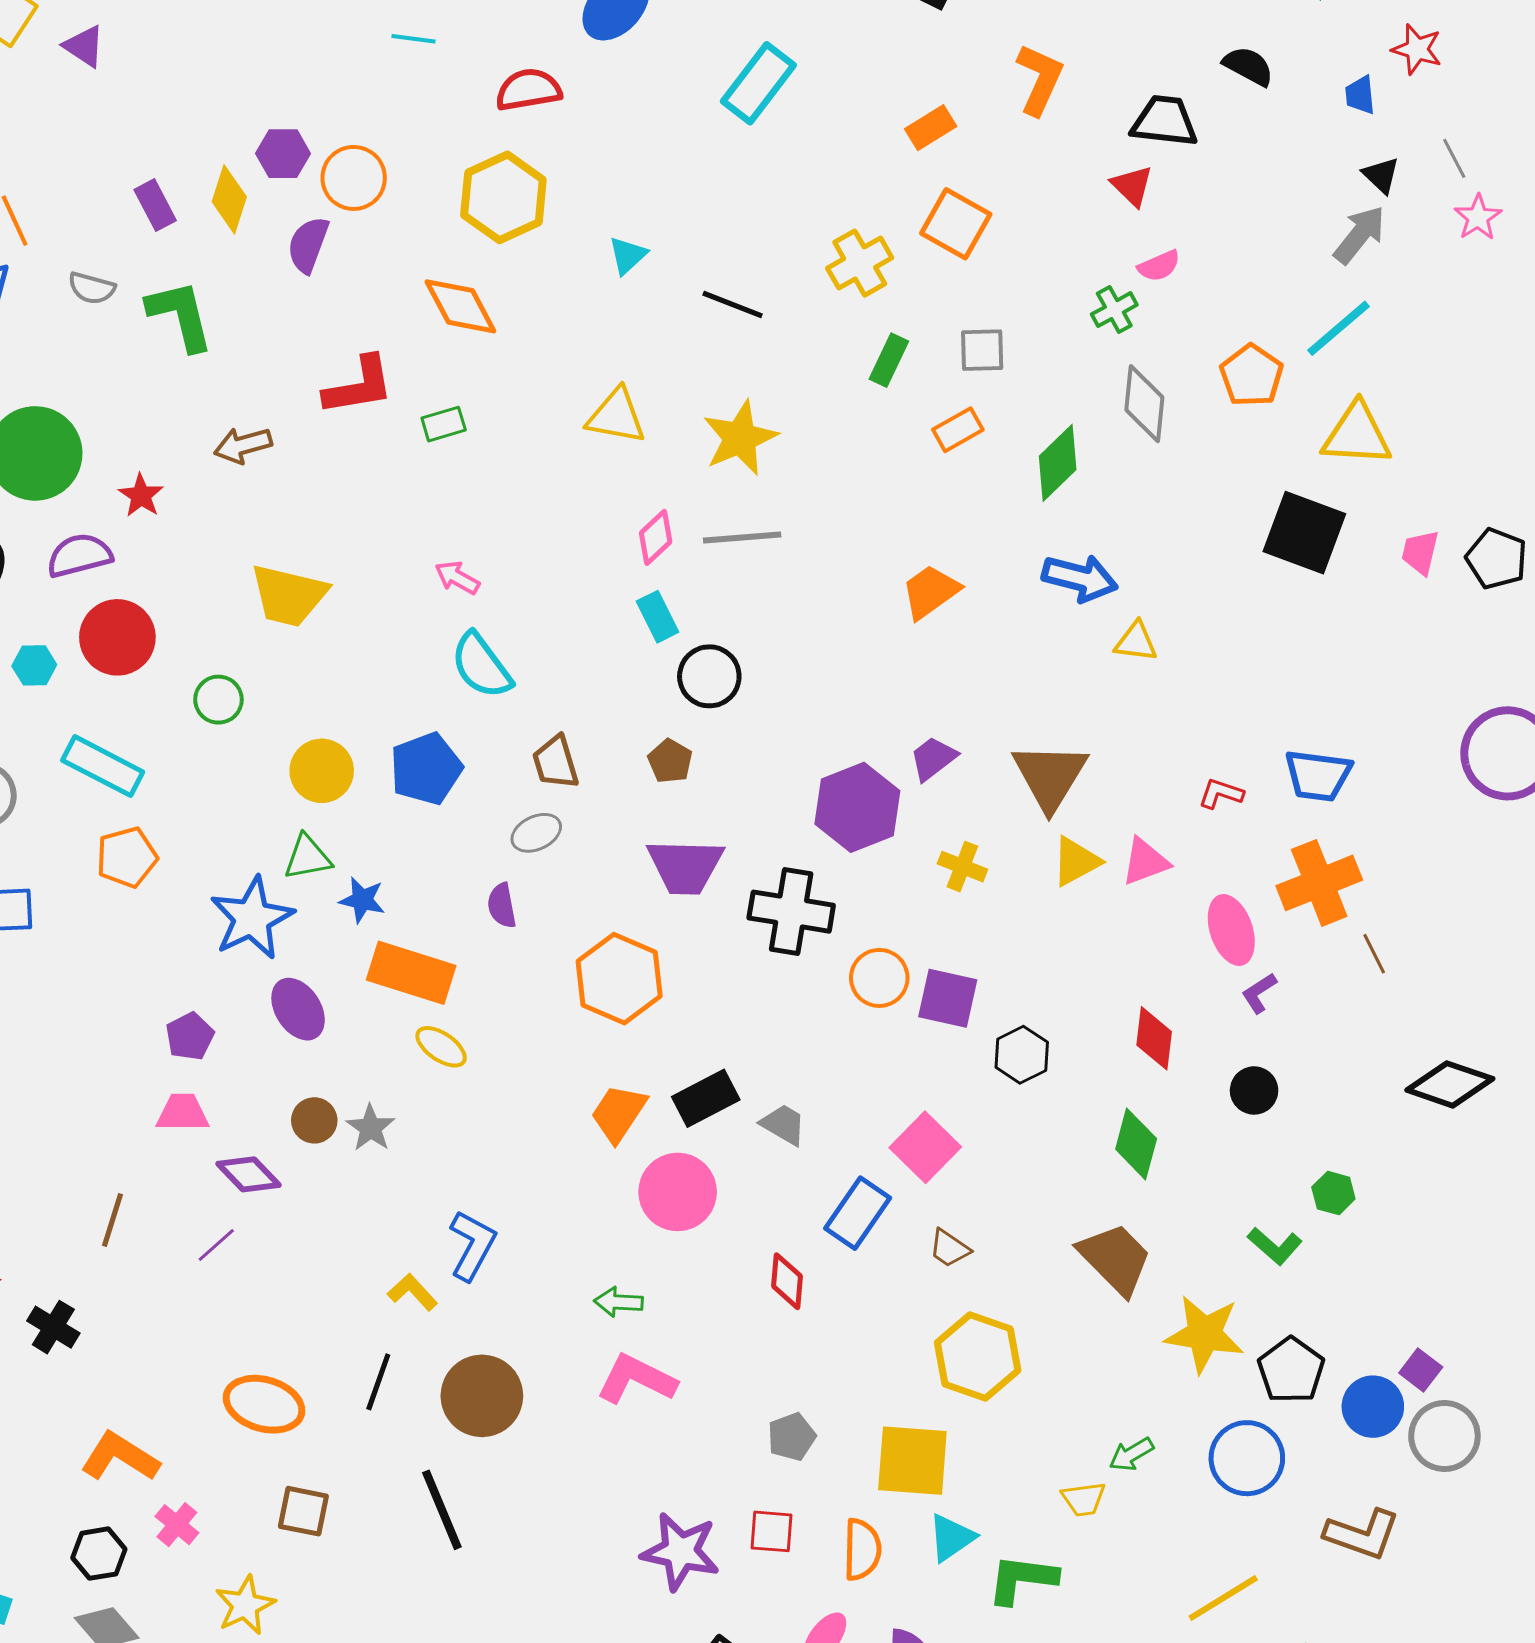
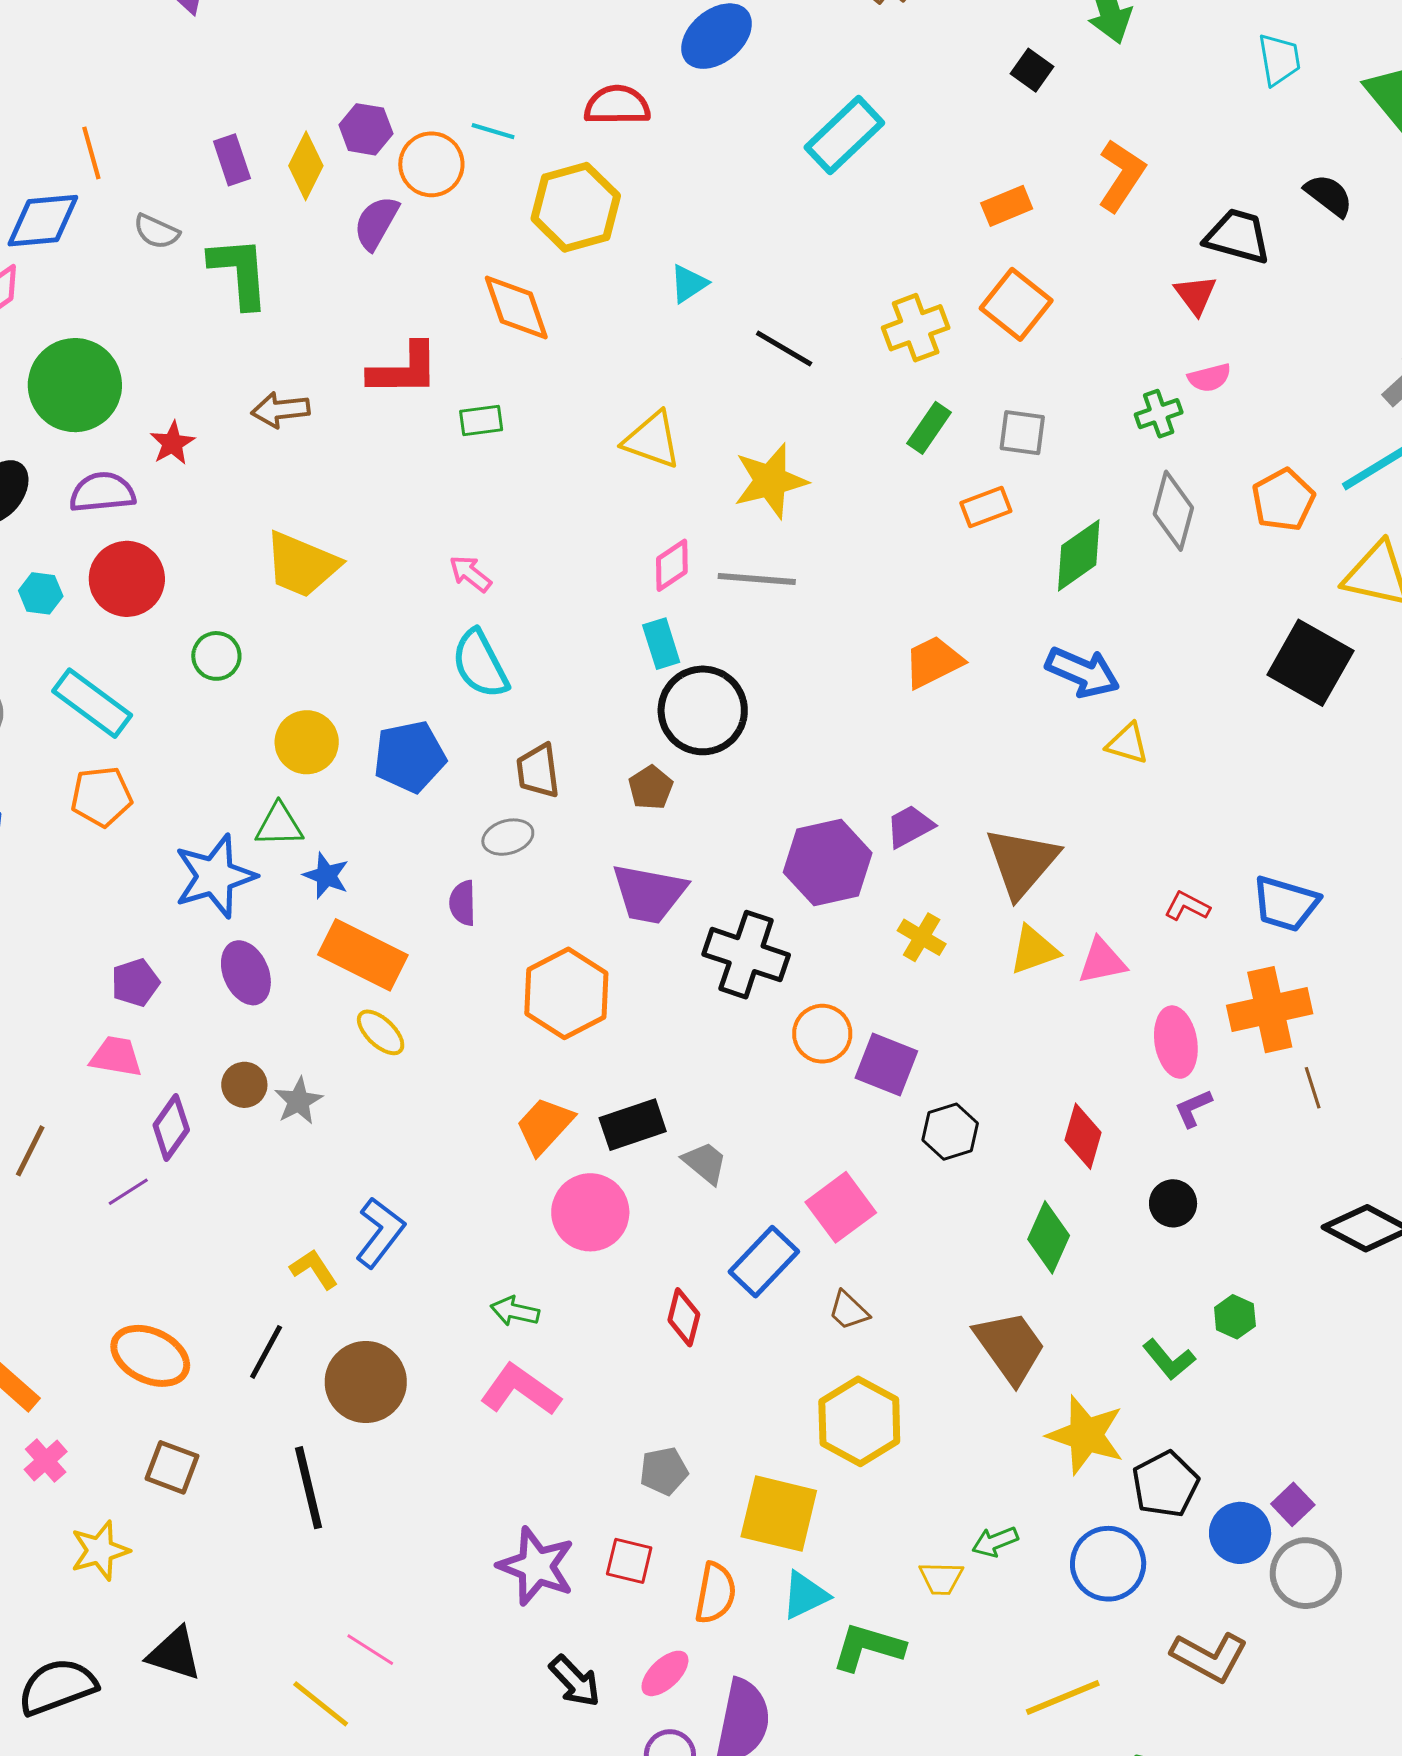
cyan line: (413, 39) -> (493, 131), moved
black circle: (709, 676) -> (703, 710), size x1.4
purple diamond: (249, 1174) -> (171, 1127), turned 70

